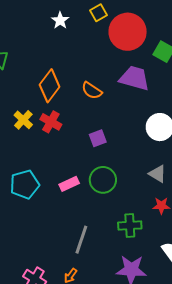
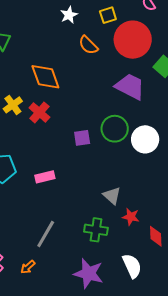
orange diamond: (50, 86) -> (45, 77), turned -68
orange semicircle: (92, 91) -> (88, 45), moved
gray triangle: (158, 174) -> (112, 196), moved
green circle: (103, 180) -> (115, 129), moved

